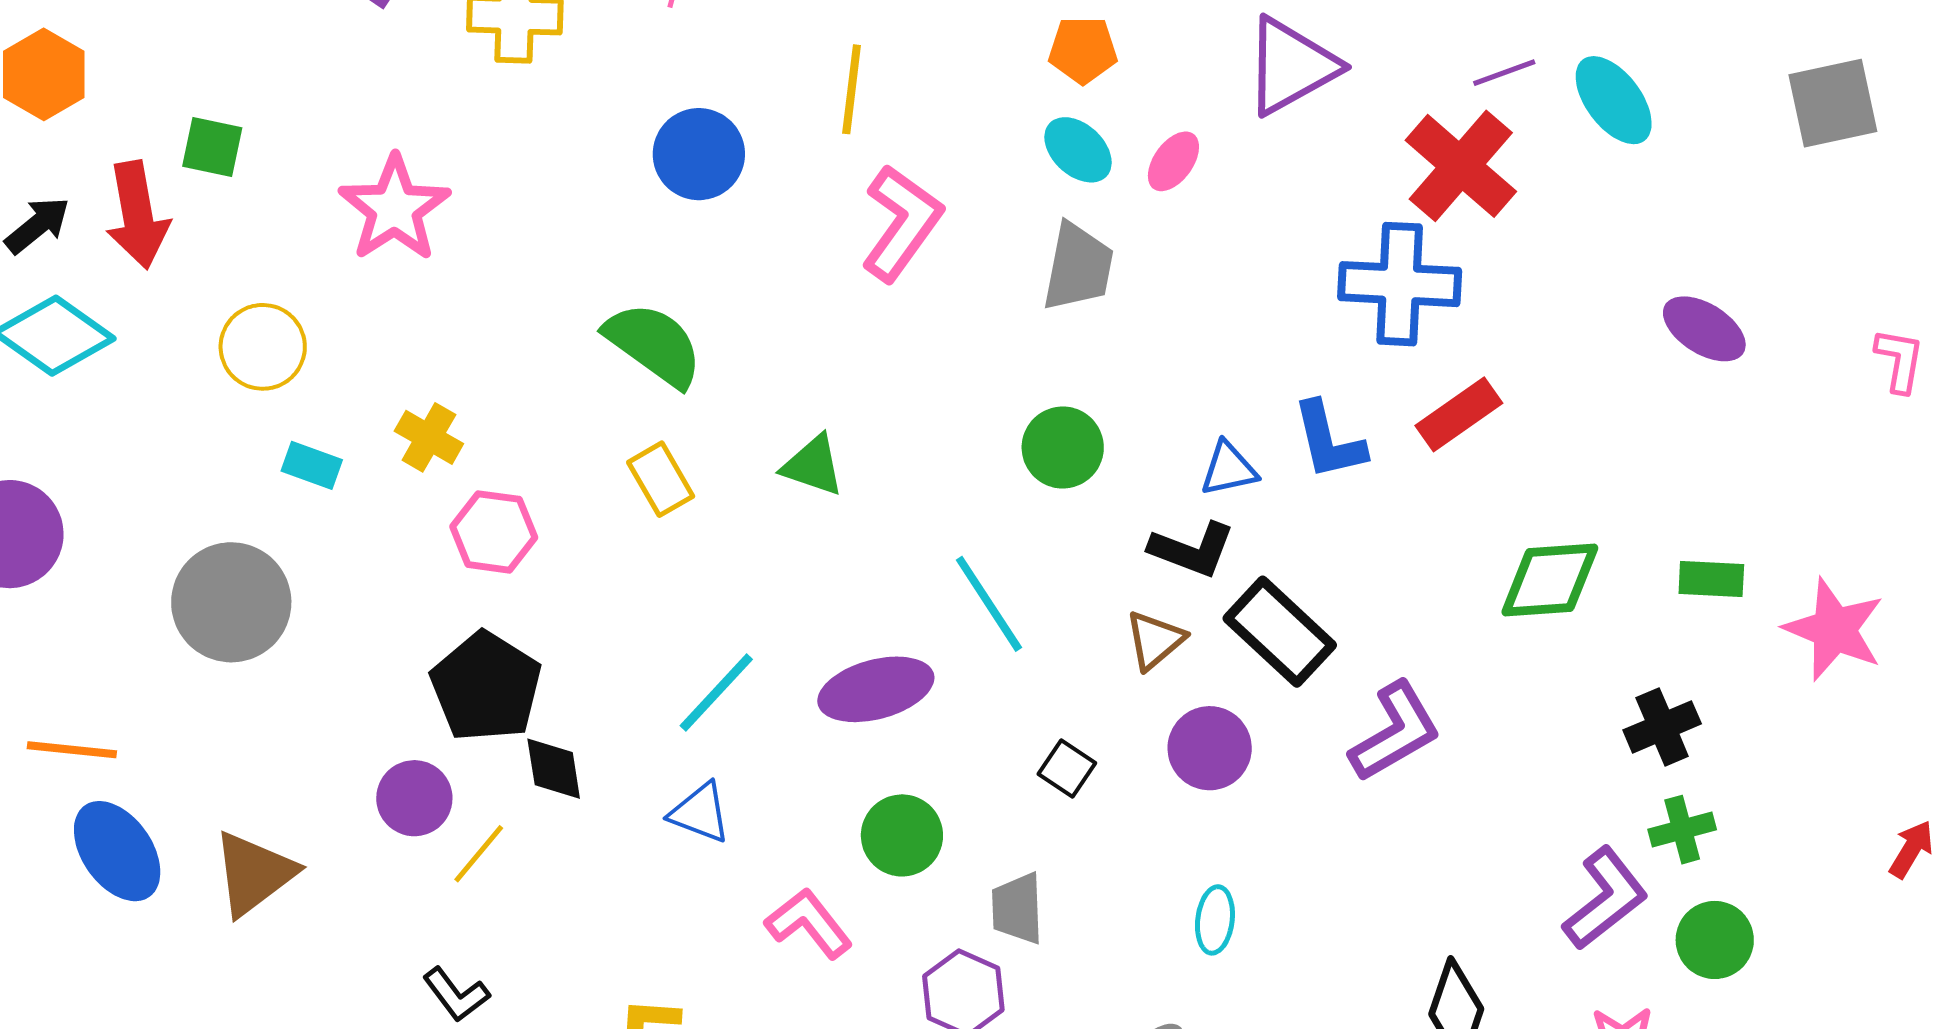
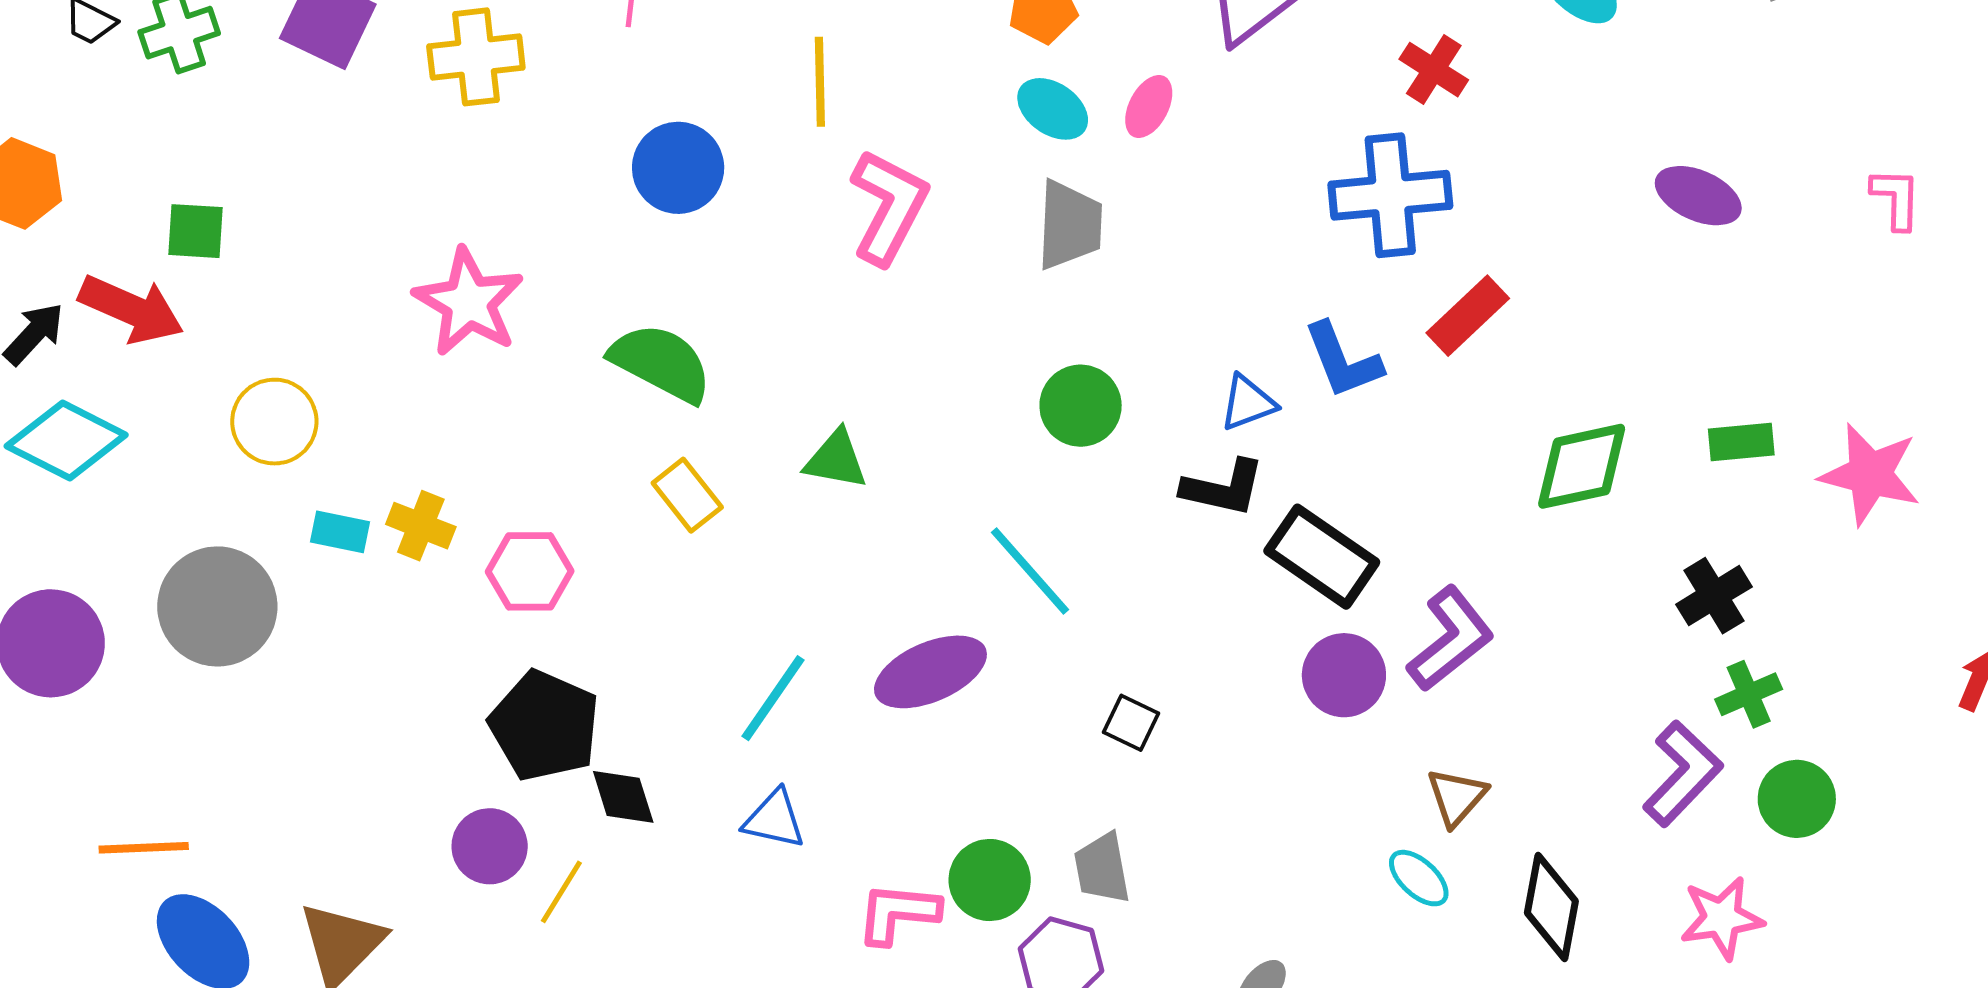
red cross: (1461, 166) -> (1434, 70), size x0.6
pink star: (394, 208) -> (469, 302), moved
red arrow: (137, 215) -> (131, 309), turned -48
yellow cross: (429, 437) -> (421, 526), moved
gray circle: (231, 602) -> (217, 606), moved
brown triangle: (1155, 640) -> (1457, 797), moved
purple circle: (1210, 748) -> (1344, 675), moved
green circle: (902, 835) -> (990, 880), moved
cyan ellipse: (1215, 920) -> (1419, 878), moved, turned -46
pink L-shape: (809, 923) -> (898, 913), turned -38

